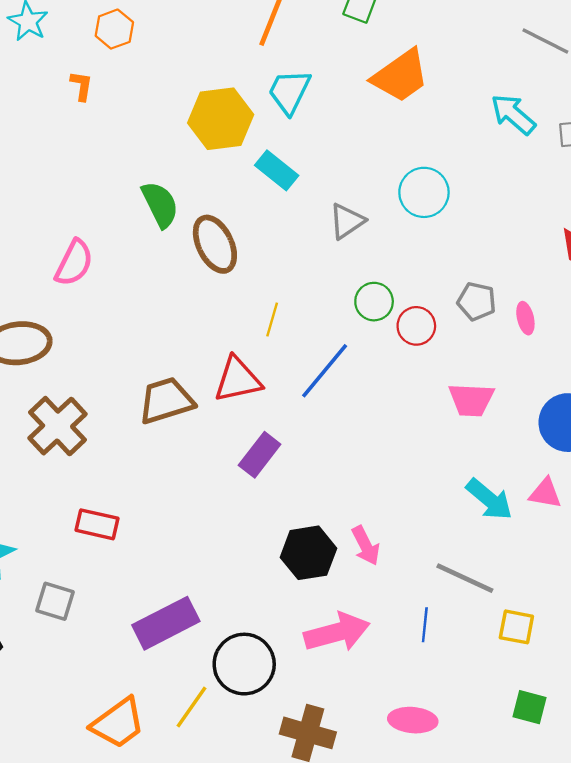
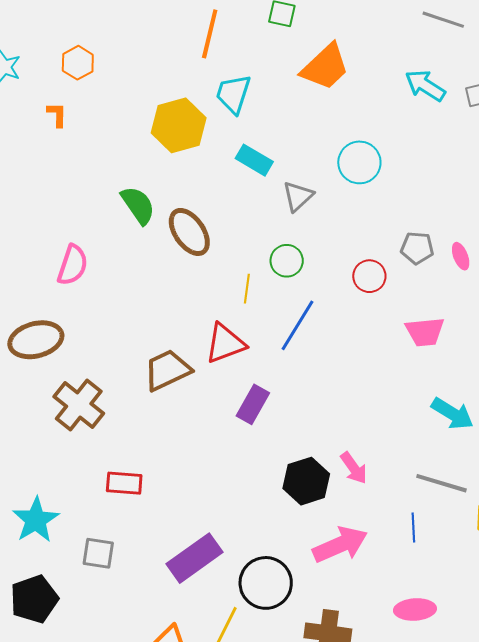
cyan rectangle: (277, 170) -> (254, 160), moved
green circle: (374, 302) -> (287, 261), moved

